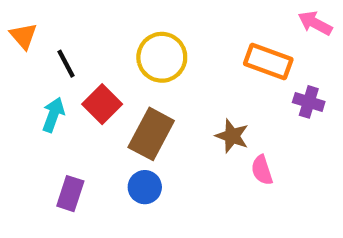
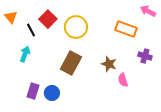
purple cross: (309, 102) -> (145, 56), moved
red square: (102, 104) -> (48, 19), moved
blue circle: (145, 187) -> (52, 93), moved

